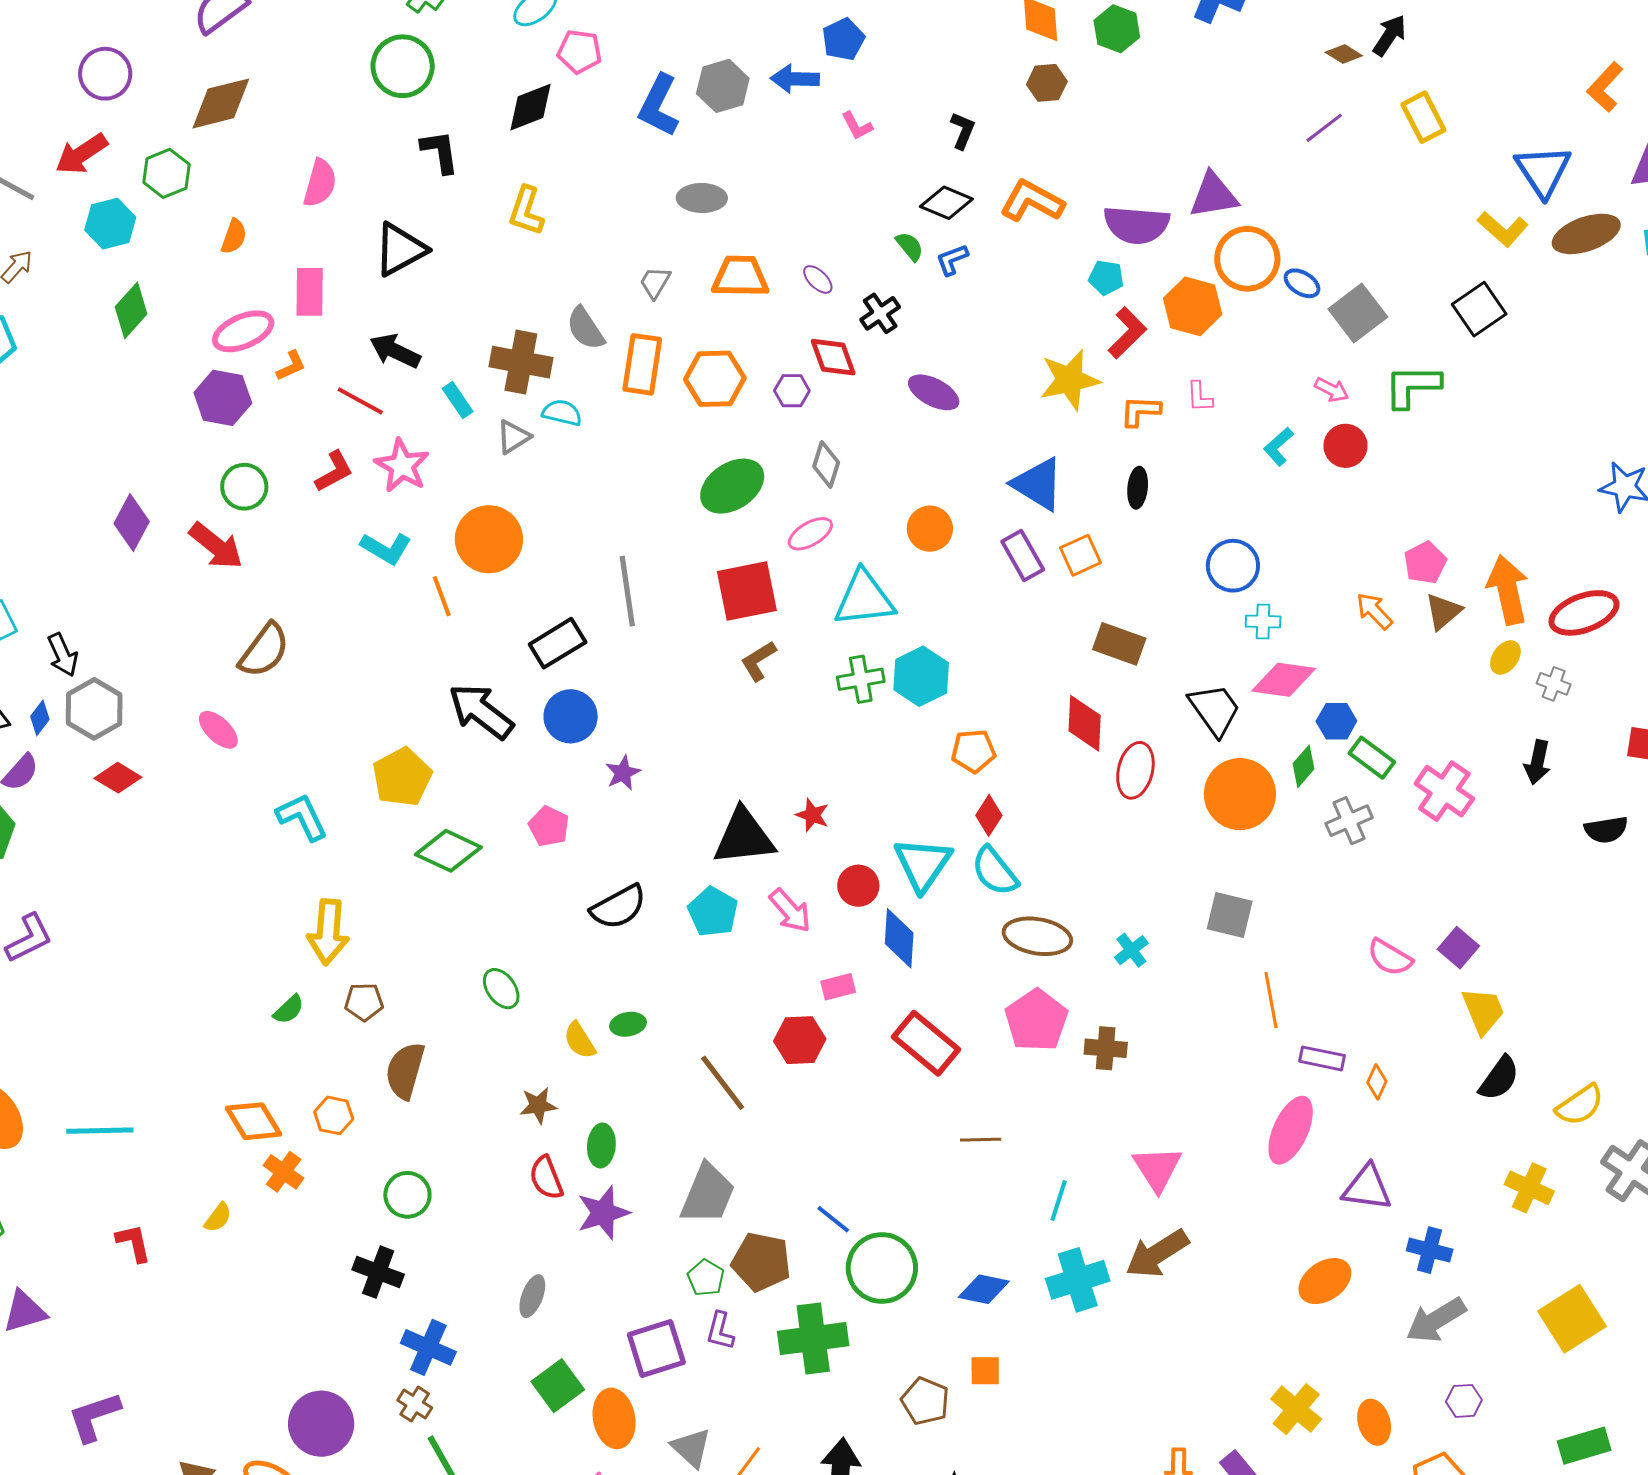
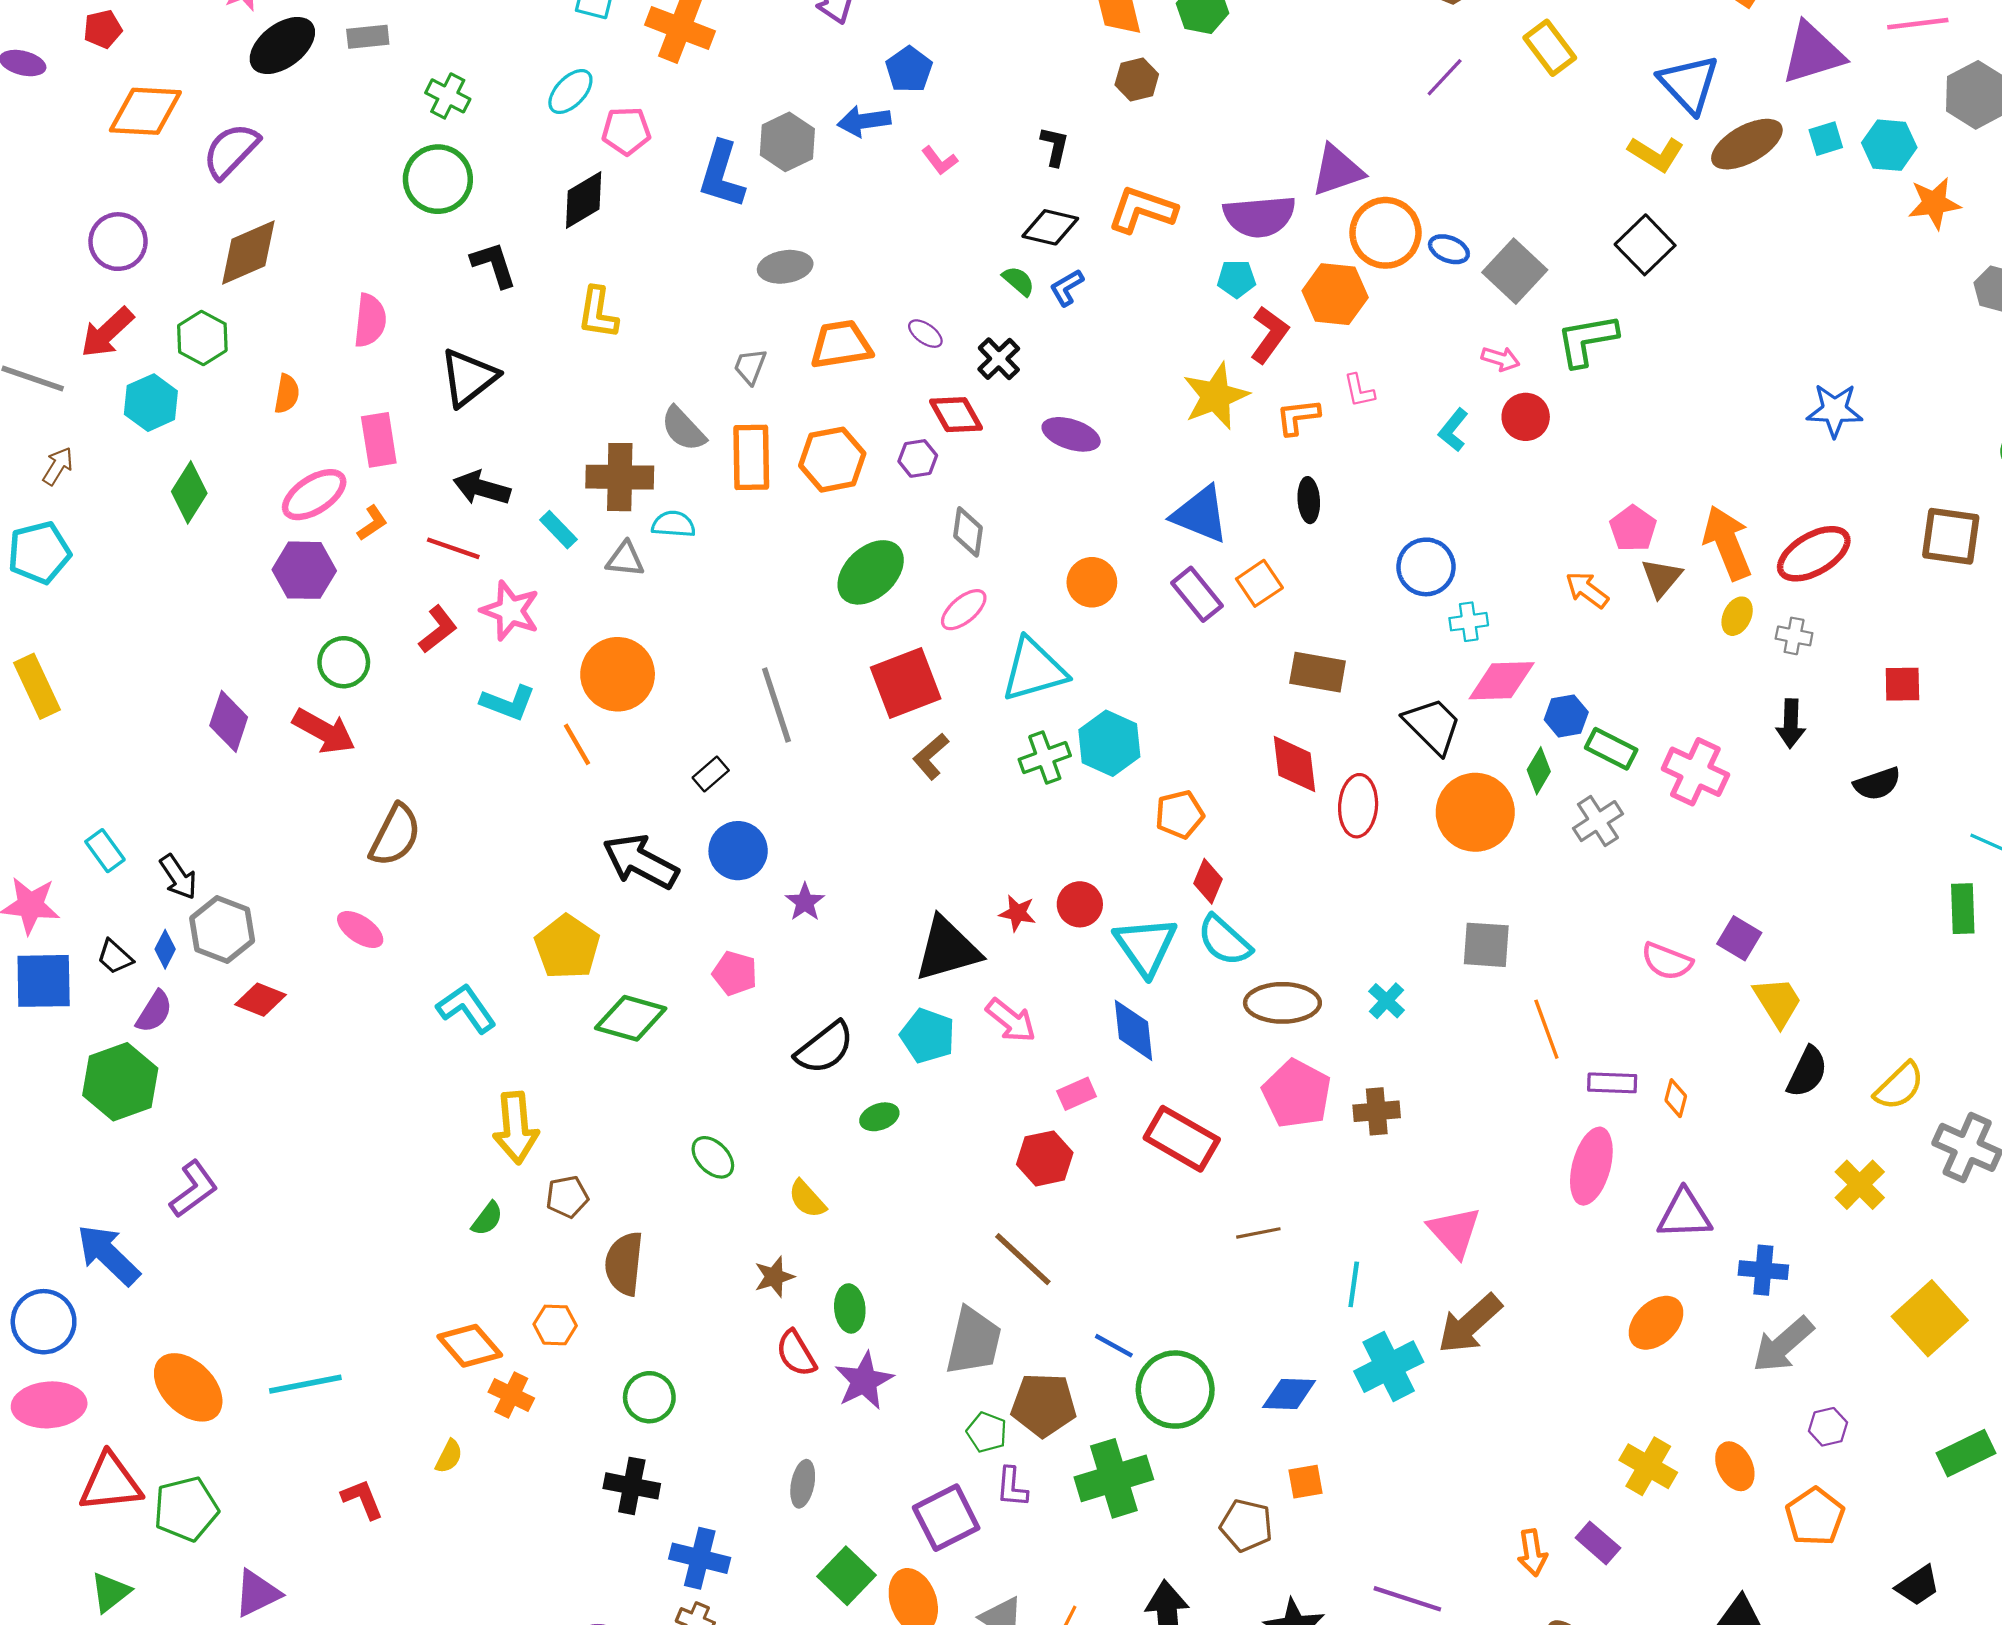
gray triangle: (513, 437) -> (625, 559), turned 48
black rectangle: (558, 643) -> (711, 774), size x0.6
red circle: (858, 886) -> (1080, 904), moved
green ellipse: (628, 1024) -> (879, 1117), moved
brown line: (723, 1083) -> (1023, 1259), moved
yellow cross: (1529, 1188) -> (1860, 1185), turned 30

